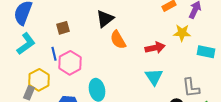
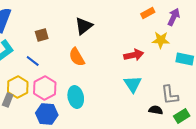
orange semicircle: (118, 40) -> (77, 57), moved
blue line: (54, 54) -> (33, 61), turned -40
pink hexagon: (70, 63) -> (45, 88), moved

